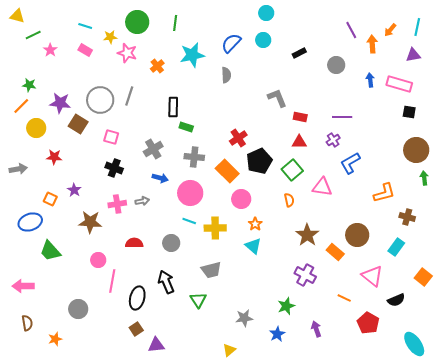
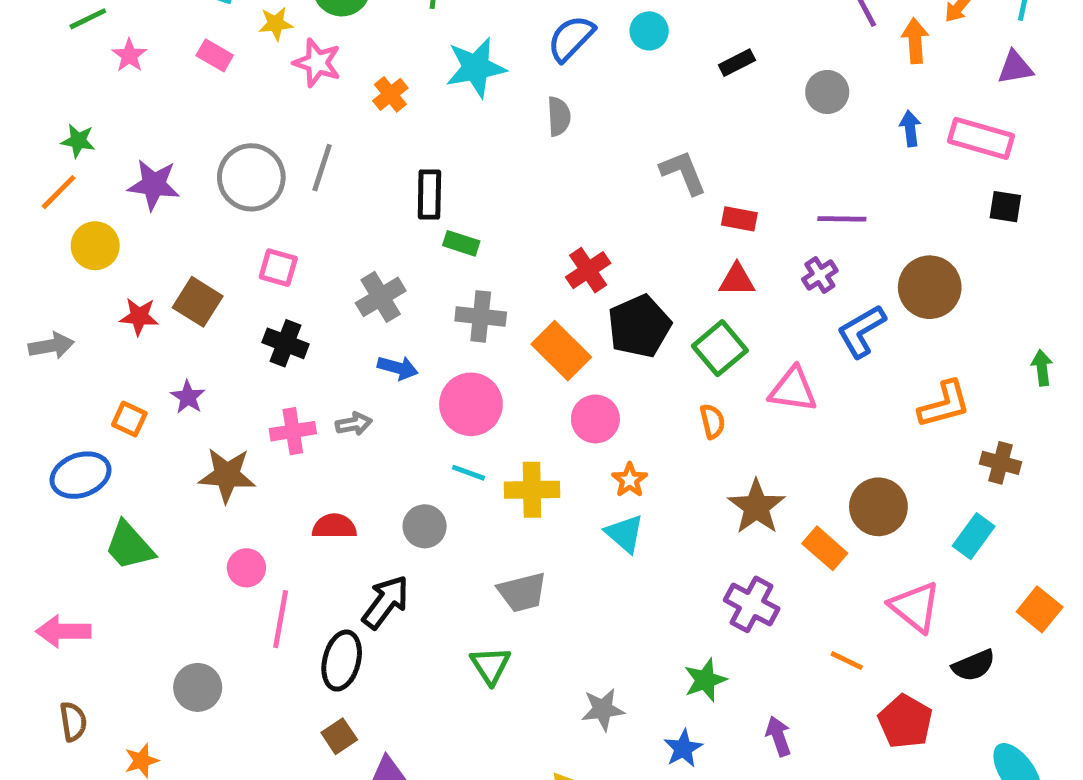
brown square: (78, 124) -> (198, 302), moved
brown circle: (416, 150) -> (930, 287), moved
black arrow: (166, 282) -> (386, 602), moved, turned 60

